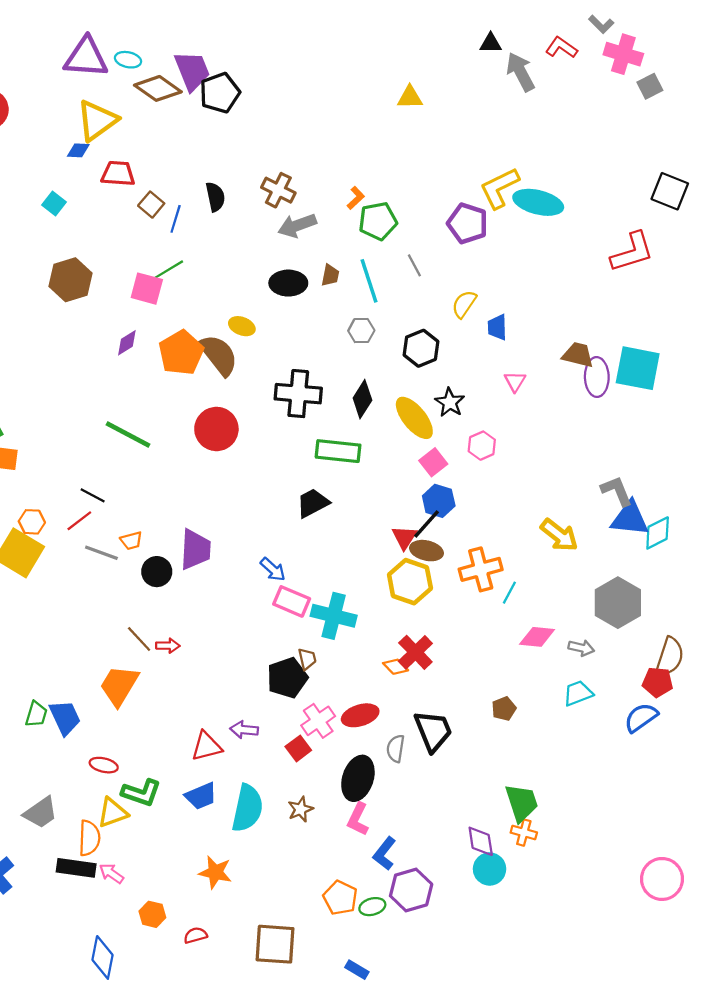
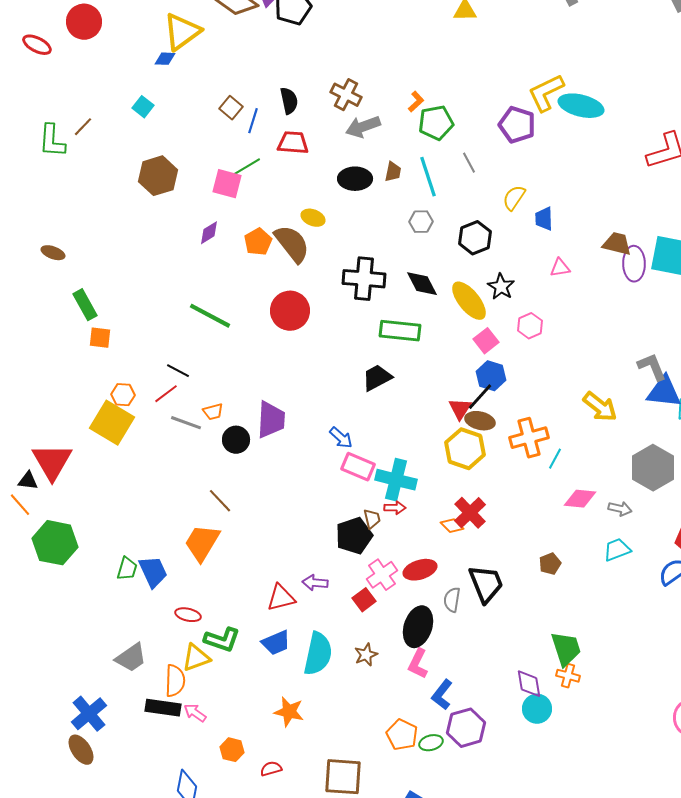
red trapezoid: (118, 174) -> (293, 143), moved
orange pentagon: (181, 353) -> (258, 242), size x0.7
pink triangle: (515, 381) -> (560, 268), turned 50
black diamond: (362, 399) -> (422, 284), turned -60
red arrow: (168, 646) -> (395, 508), moved

